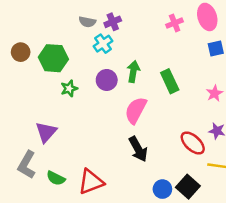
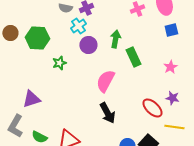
green arrow: (133, 72) -> (115, 39), moved
purple circle: (107, 80) -> (88, 45), moved
green star: (69, 88) -> (59, 63), moved
purple triangle: (46, 132) -> (31, 99), turned 30

